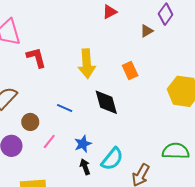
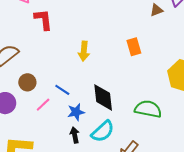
yellow arrow: (87, 64) -> (84, 51), moved, size x0.7
black diamond: (106, 102) -> (103, 97), moved
blue line: (65, 108) -> (62, 90), moved
green semicircle: (176, 151) -> (148, 109), moved

